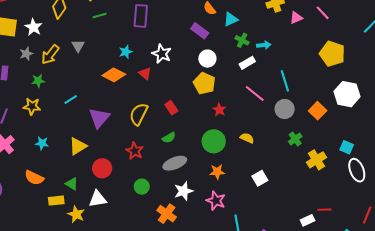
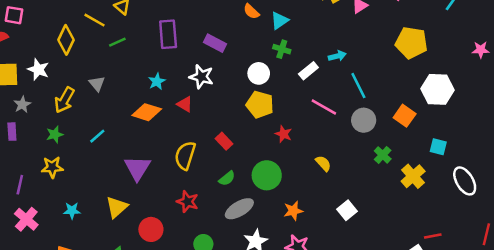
purple rectangle: (200, 31) -> (215, 43), moved
green cross: (242, 40) -> (282, 49), moved
cyan arrow: (264, 45) -> (337, 56), moved
gray star: (26, 54) -> (22, 105), moved
cyan line: (71, 99) -> (97, 136), moved
yellow semicircle: (247, 138) -> (323, 163), turned 32
green circle: (214, 141) -> (267, 175), moved
cyan square: (347, 147) -> (438, 147), moved

